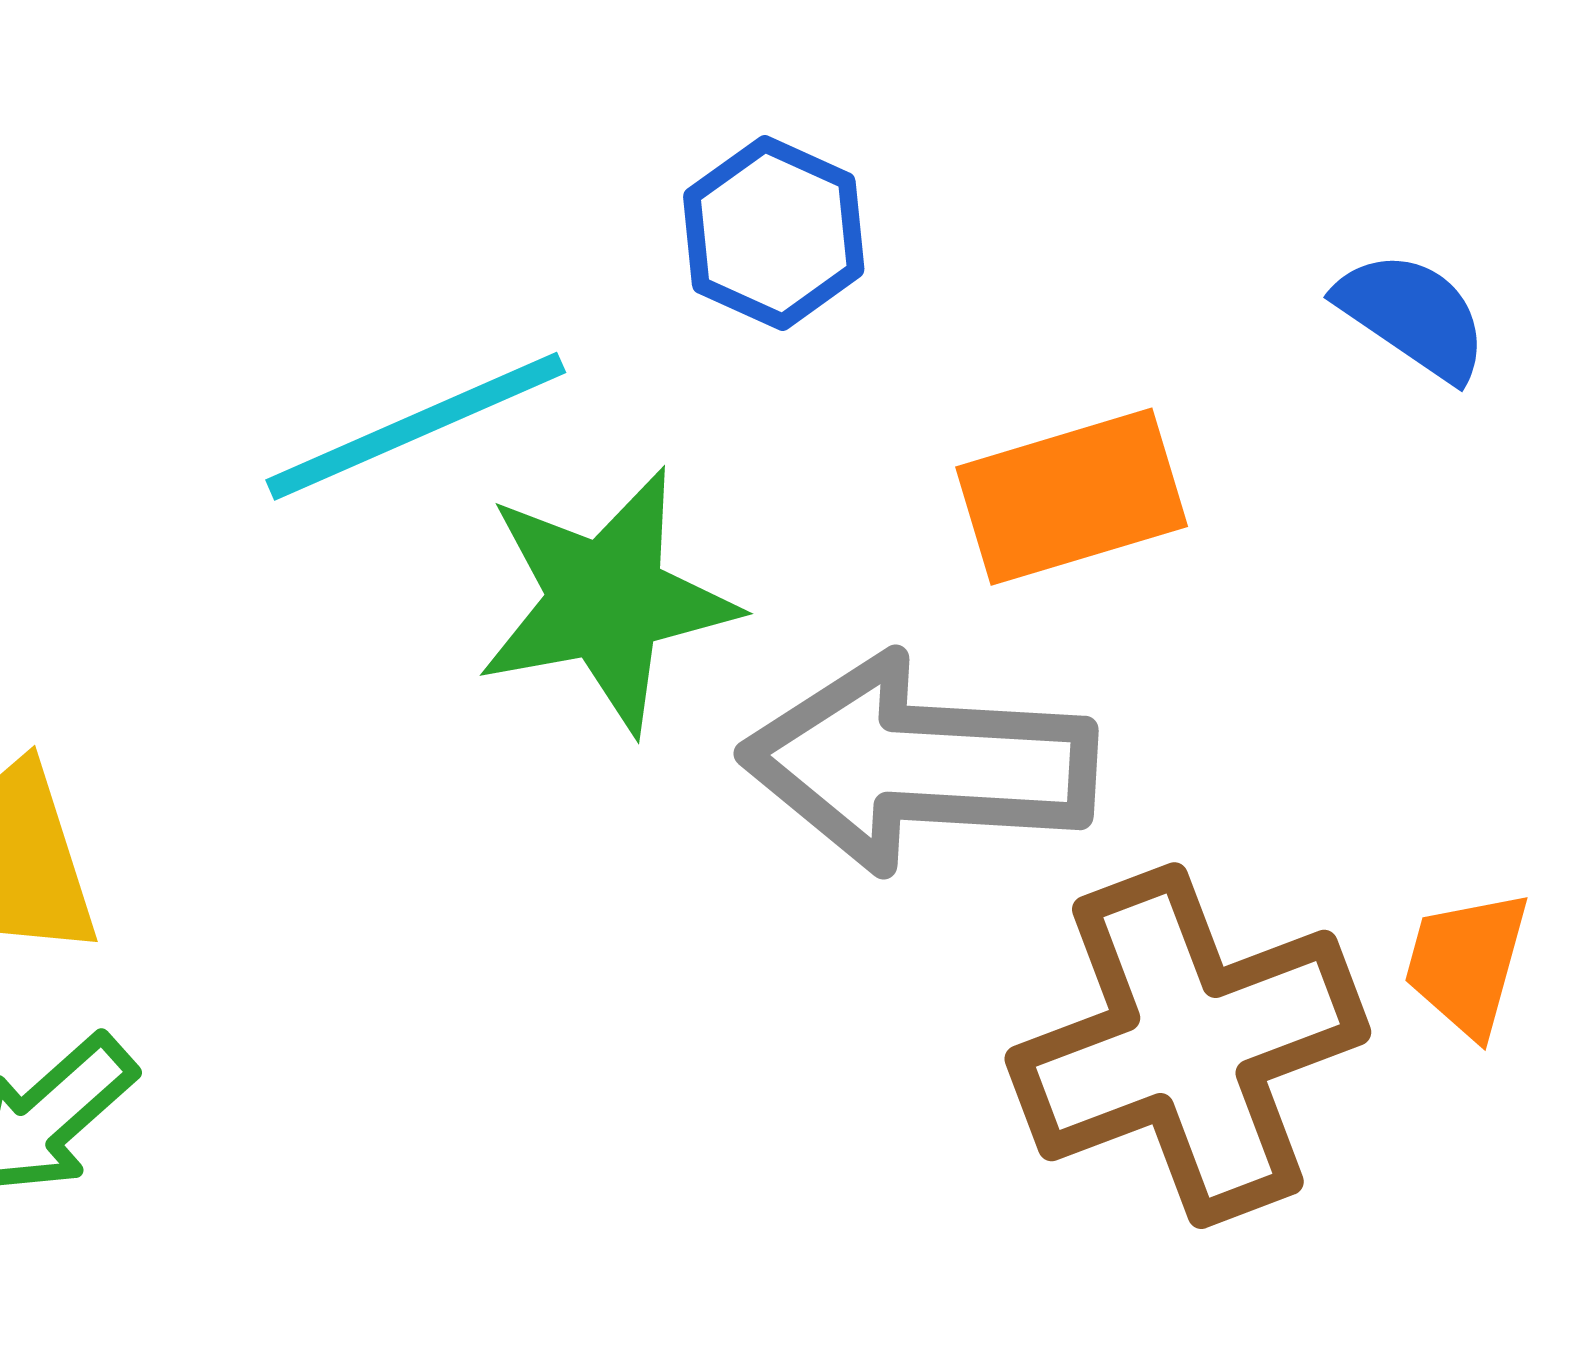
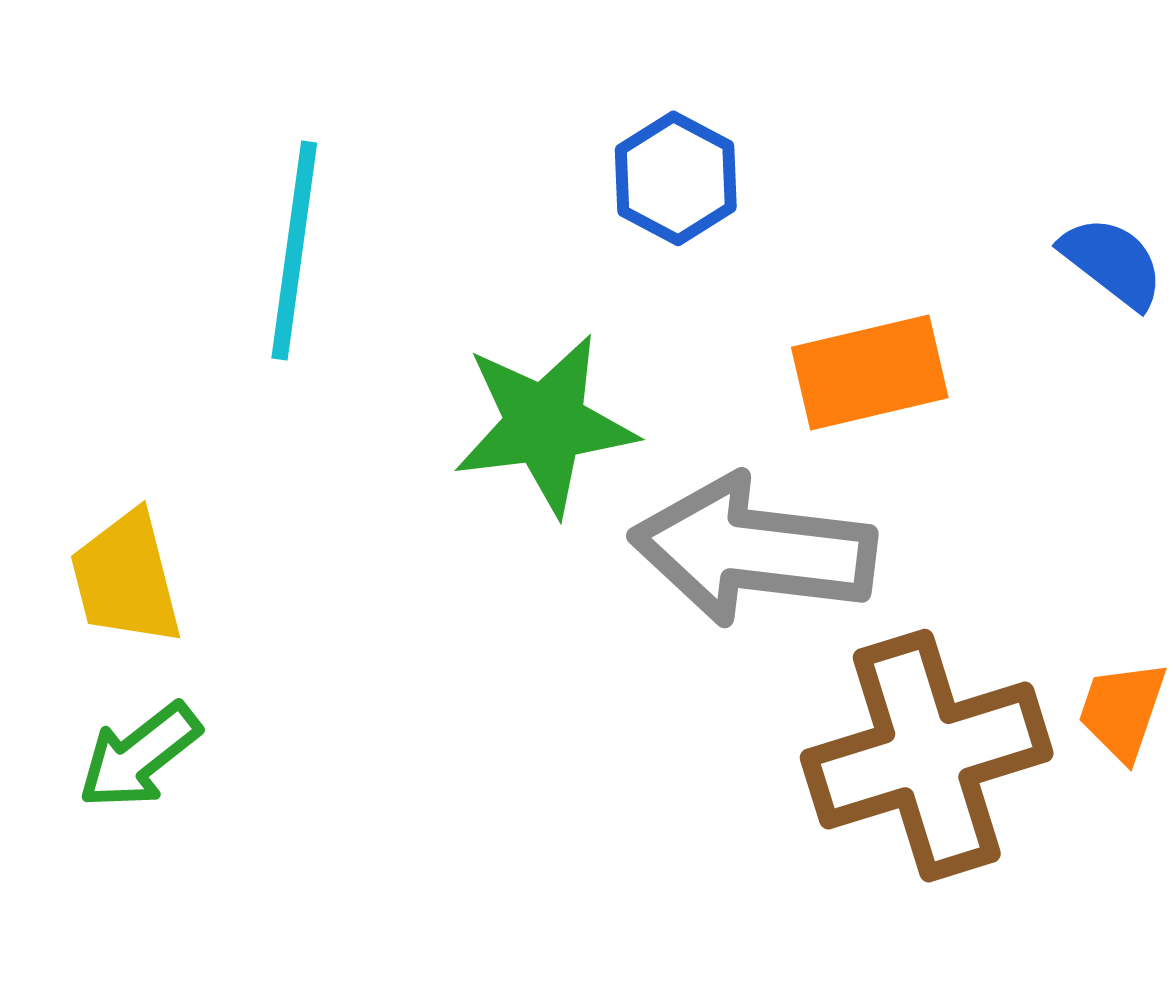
cyan line: (416, 426) -> (294, 250), moved, turned -62

